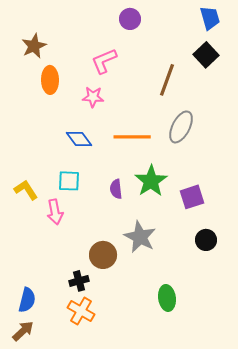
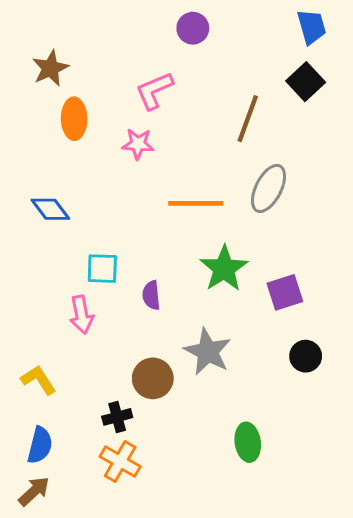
blue diamond: (79, 139) -> (50, 209), moved
purple semicircle: (116, 189) -> (151, 295), moved
yellow L-shape: (26, 190) -> (38, 380), moved

